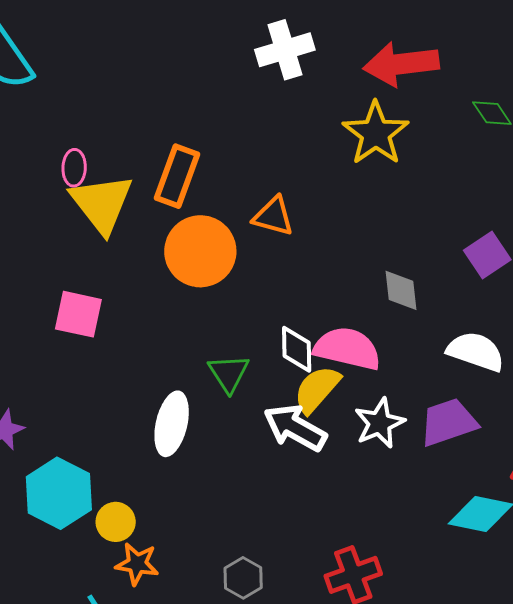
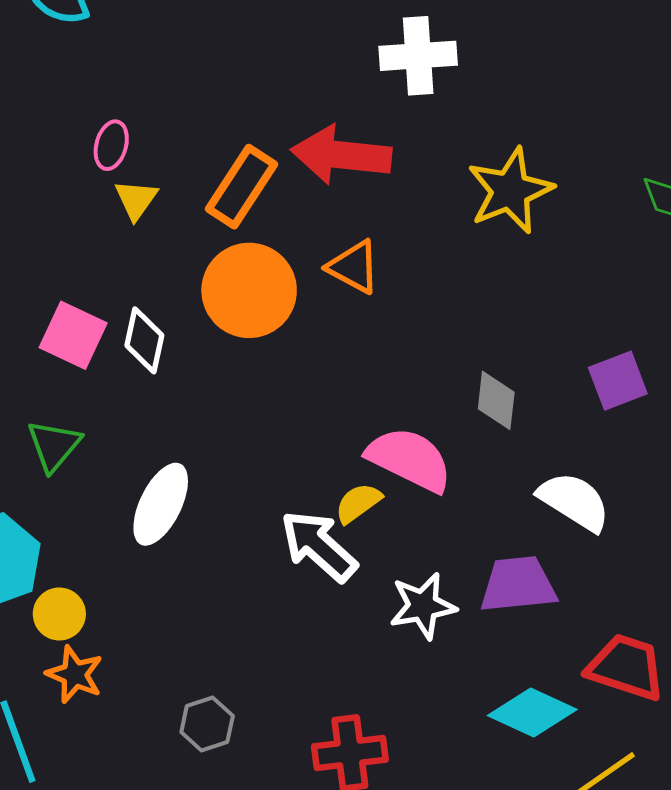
red arrow: (401, 64) -> (341, 155), moved
yellow triangle: (102, 204) -> (136, 199), size x0.5
white diamond: (297, 349) -> (144, 340), moved
green triangle: (229, 373) -> (54, 445), moved
yellow semicircle: (317, 389) -> (358, 503), size x0.7
white star: (380, 423) -> (423, 606), moved

